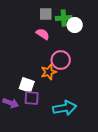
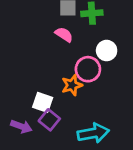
white circle: (75, 25) -> (107, 51), moved
purple square: (32, 98) -> (49, 120), turned 35

